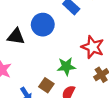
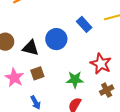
brown square: (46, 85) -> (37, 73), moved, turned 32

